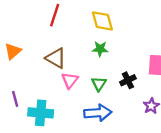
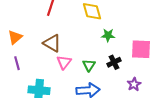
green star: (100, 49) -> (108, 35), moved
purple line: (15, 99) -> (17, 63), moved

